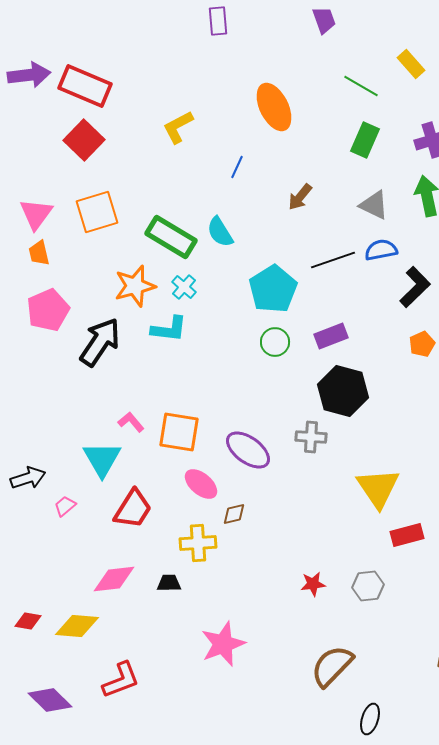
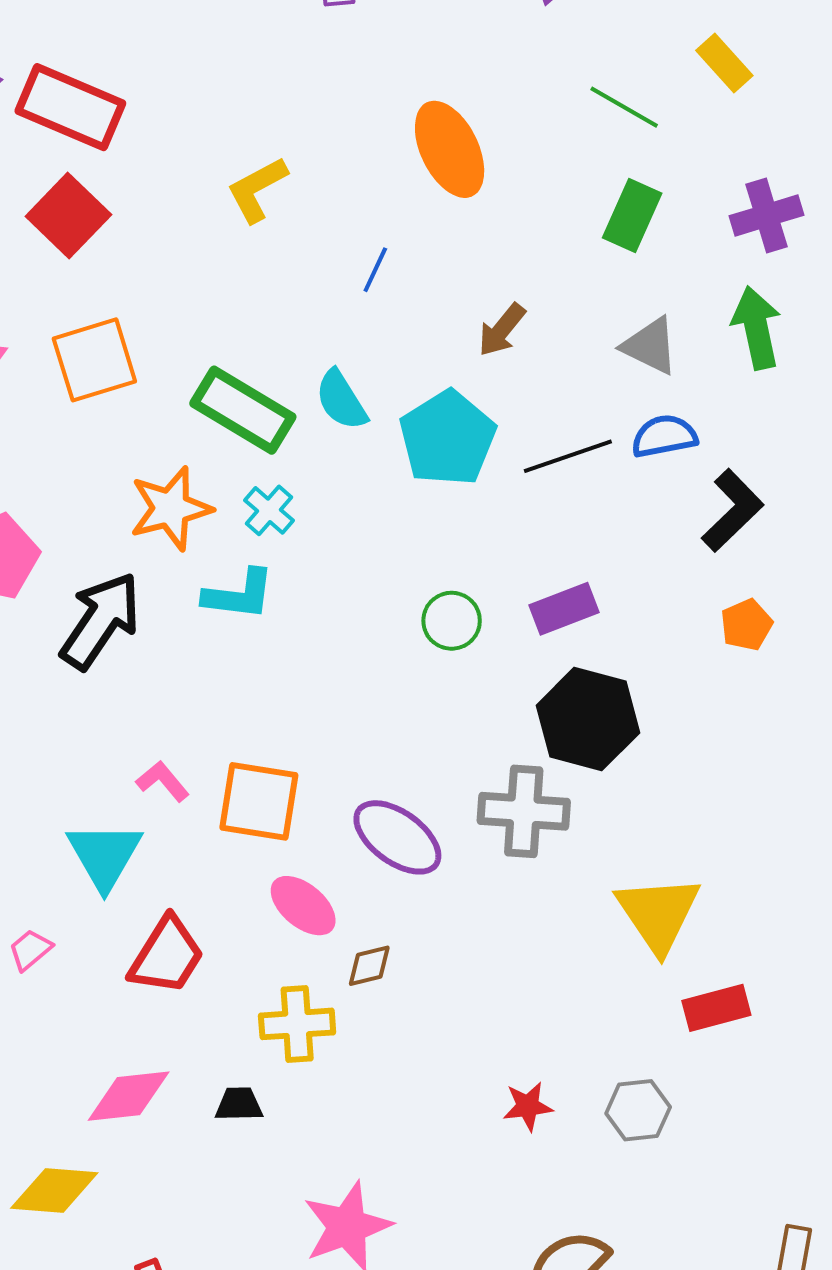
cyan pentagon: (273, 289) -> (448, 438), moved
gray cross: (311, 437) -> (524, 811), size x1.4

